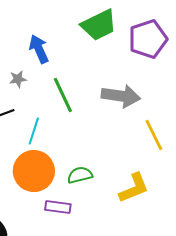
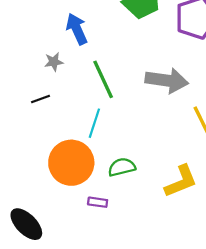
cyan line: (34, 131) -> (94, 123), moved
purple rectangle: (58, 207) -> (98, 202), size x0.7

